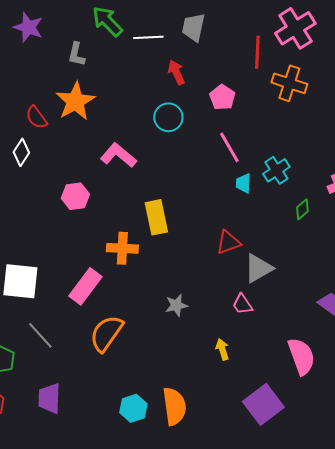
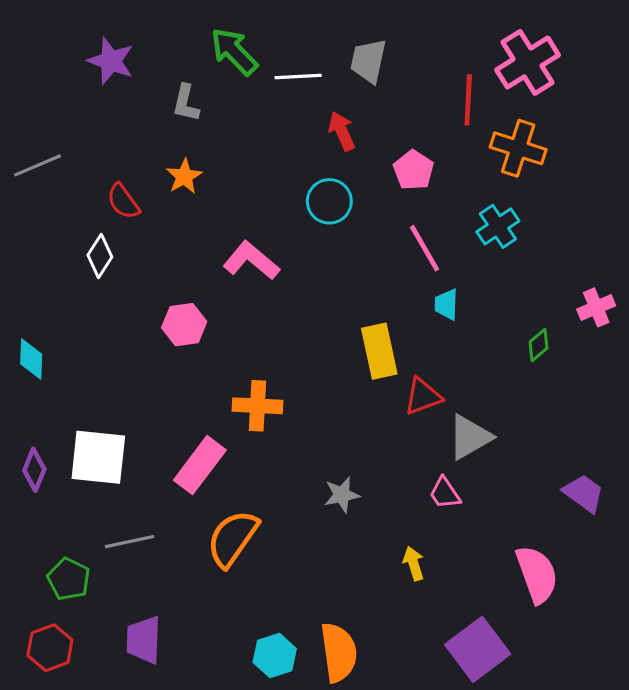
orange star: (75, 101) -> (184, 176), size x0.6
cyan cross: (276, 170) -> (498, 226), moved
yellow rectangle: (156, 217) -> (379, 351), moved
gray line: (40, 335) -> (130, 542), turned -60

